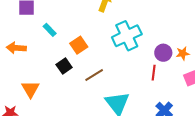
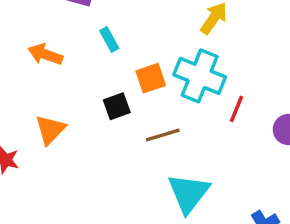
cyan cross: (127, 36) -> (200, 76), moved, turned 32
red line: (154, 73) -> (236, 109), moved

